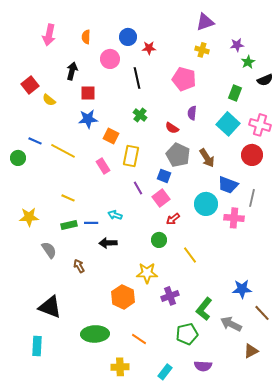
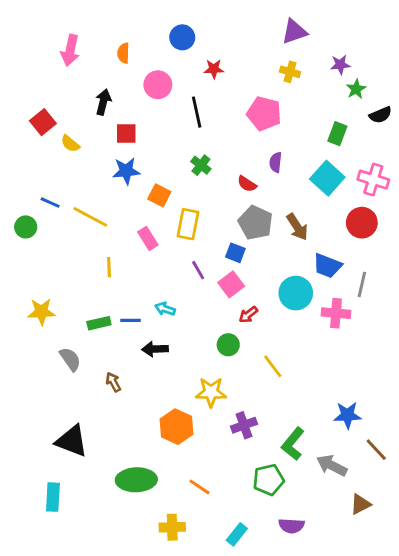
blue circle: (128, 37) -> (182, 37), moved
yellow line: (68, 198) -> (109, 267), moved, turned 64

